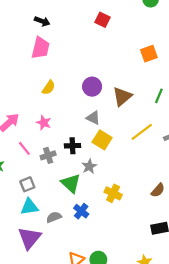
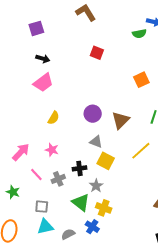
pink trapezoid: (41, 48) -> (43, 83), turned 45
gray square: (27, 184) -> (42, 207), turned 32
yellow cross: (113, 193) -> (104, 208), moved

